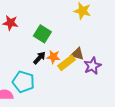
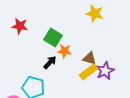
orange star: (53, 57) -> (65, 51), moved
yellow rectangle: (66, 63) -> (88, 72), moved

